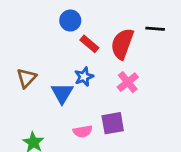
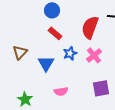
red rectangle: (89, 44) -> (55, 33), moved
blue star: (84, 77) -> (70, 53), moved
purple square: (113, 123) -> (101, 88), moved

